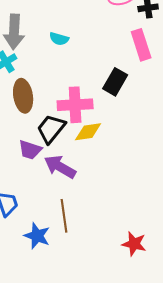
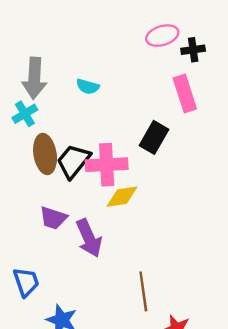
black trapezoid: (51, 129) -> (73, 161), moved
purple arrow: (60, 167) -> (89, 238), turned -144
brown line: (64, 216) -> (143, 291), moved

